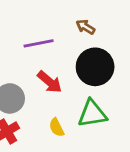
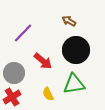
purple line: (39, 43) -> (23, 33), moved, turned -35

